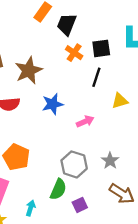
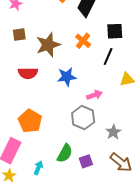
orange cross: (74, 53) -> (83, 41), moved
gray hexagon: (74, 164) -> (83, 118), moved
purple square: (80, 205) -> (86, 161), moved

